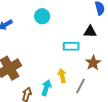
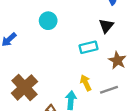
black triangle: (90, 32) -> (106, 26), turned -40
gray line: (80, 86) -> (109, 90), turned 56

